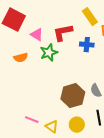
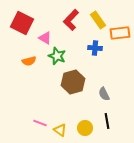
red L-shape: (63, 33) -> (71, 20), moved, turned -35
green star: (49, 53) -> (57, 56), turned -30
brown hexagon: (73, 96) -> (73, 82), moved

